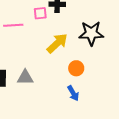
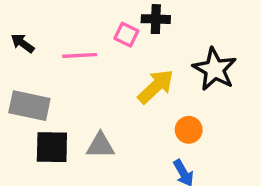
pink square: (40, 13) -> (126, 35), turned 32
black star: (91, 33) -> (215, 69), turned 30

